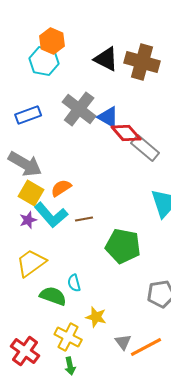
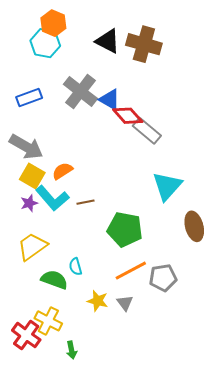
yellow cross: (68, 337) -> (48, 321), moved
gray triangle: (123, 342) -> (125, 303), moved
orange line: (146, 347) -> (131, 271), moved

